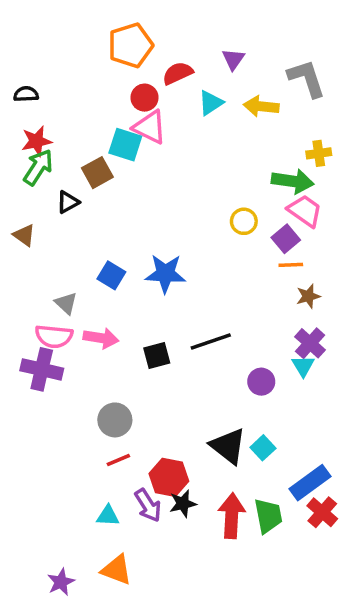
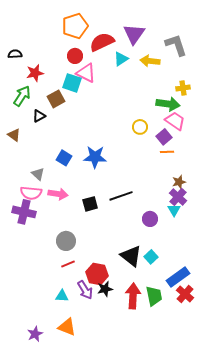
purple triangle: (233, 59) -> (134, 34), size x1.6
red semicircle: (178, 73) -> (102, 42), size x1.4
red circle: (144, 98) -> (75, 56), moved
red star: (36, 141) -> (35, 73), moved
brown star: (308, 296) -> (179, 182), moved

